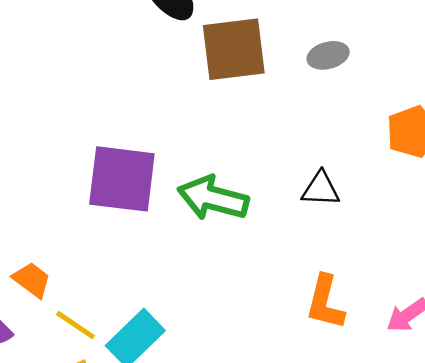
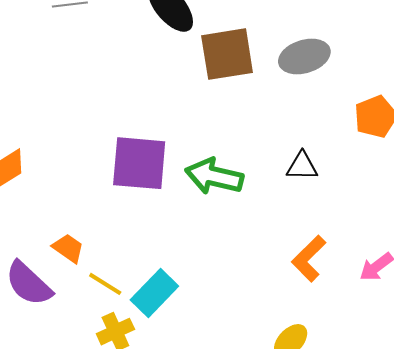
gray ellipse: (328, 55) -> (304, 56), size x1.5
orange L-shape: (325, 302) -> (309, 259), turned 33

